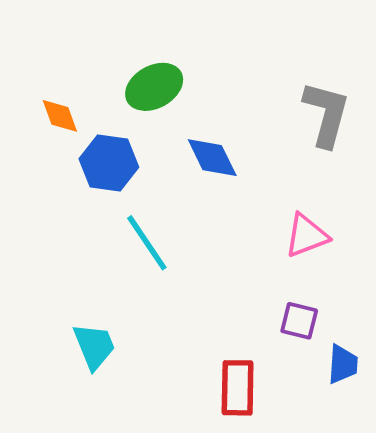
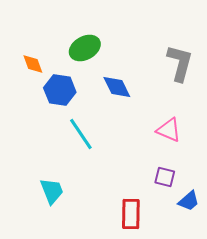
pink triangle: (306, 236) -> (169, 130), turned 44
blue trapezoid: (343, 364) -> (189, 201), turned 45

